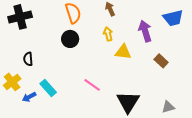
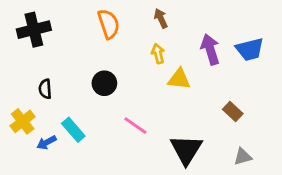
blue trapezoid: (173, 18) -> (250, 49), moved
black circle: (70, 39) -> (104, 83), moved
brown rectangle: (161, 61) -> (233, 111), moved

